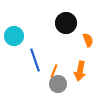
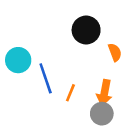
cyan circle: (14, 36) -> (18, 60), moved
gray circle: (58, 84) -> (102, 114), moved

